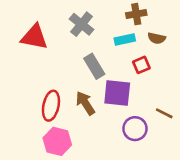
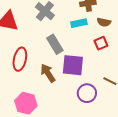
red square: (141, 65) -> (101, 43), moved
red ellipse: (51, 106) -> (20, 59), moved

